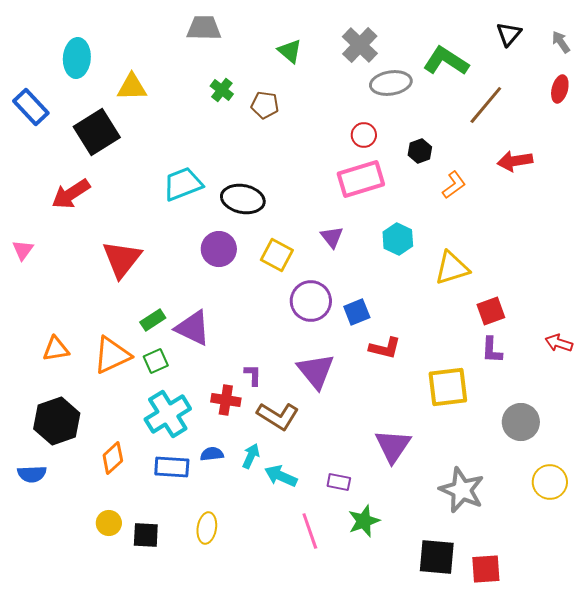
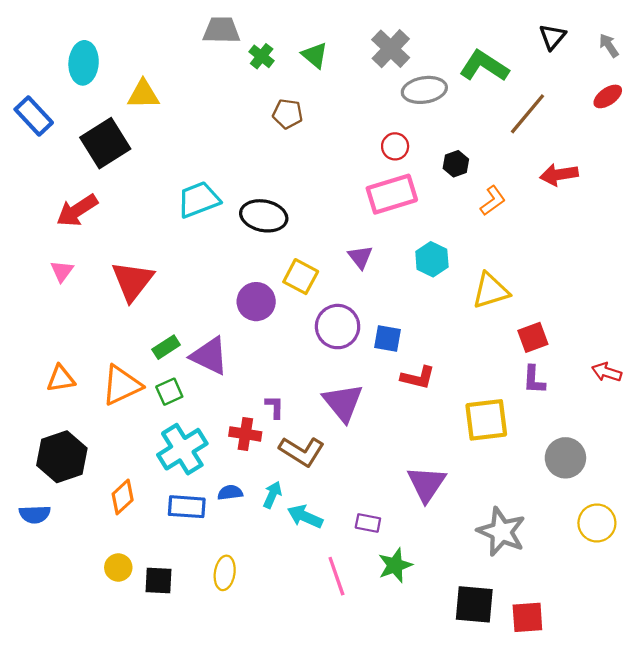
red ellipse: (560, 89) -> (608, 96), turned 40
green cross: (222, 90) -> (262, 56), moved
purple circle: (219, 249) -> (256, 302), moved
pink triangle: (23, 250) -> (62, 271), moved
blue square: (357, 312) -> (387, 338), turned 32

